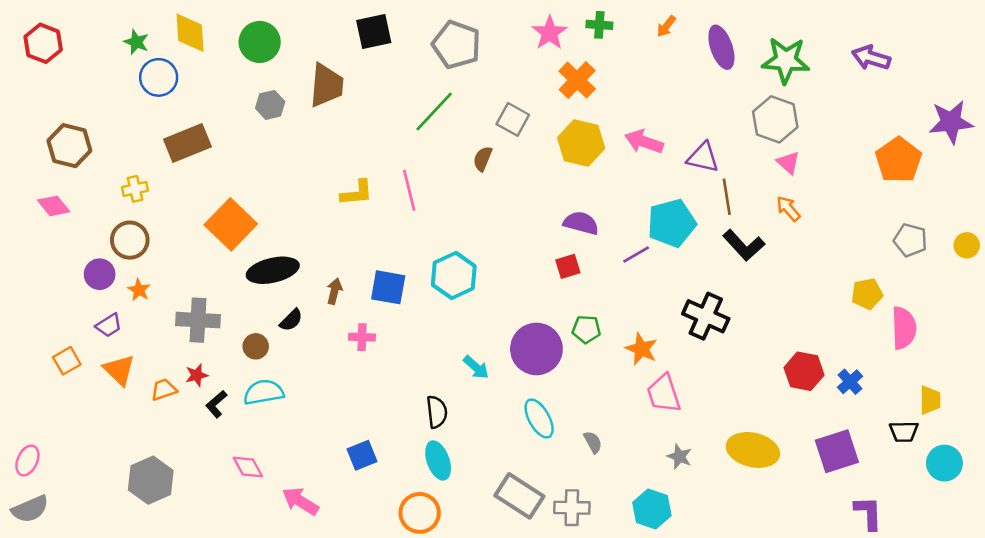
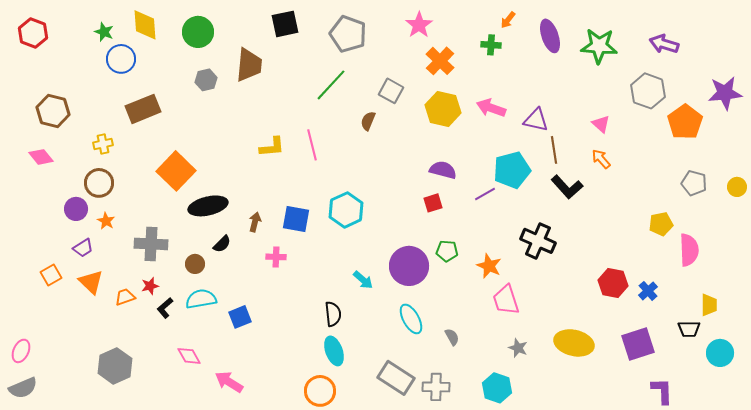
green cross: (599, 25) -> (491, 45), moved
gray hexagon: (775, 119) -> (648, 91), moved
blue square: (362, 455) -> (240, 317), moved

